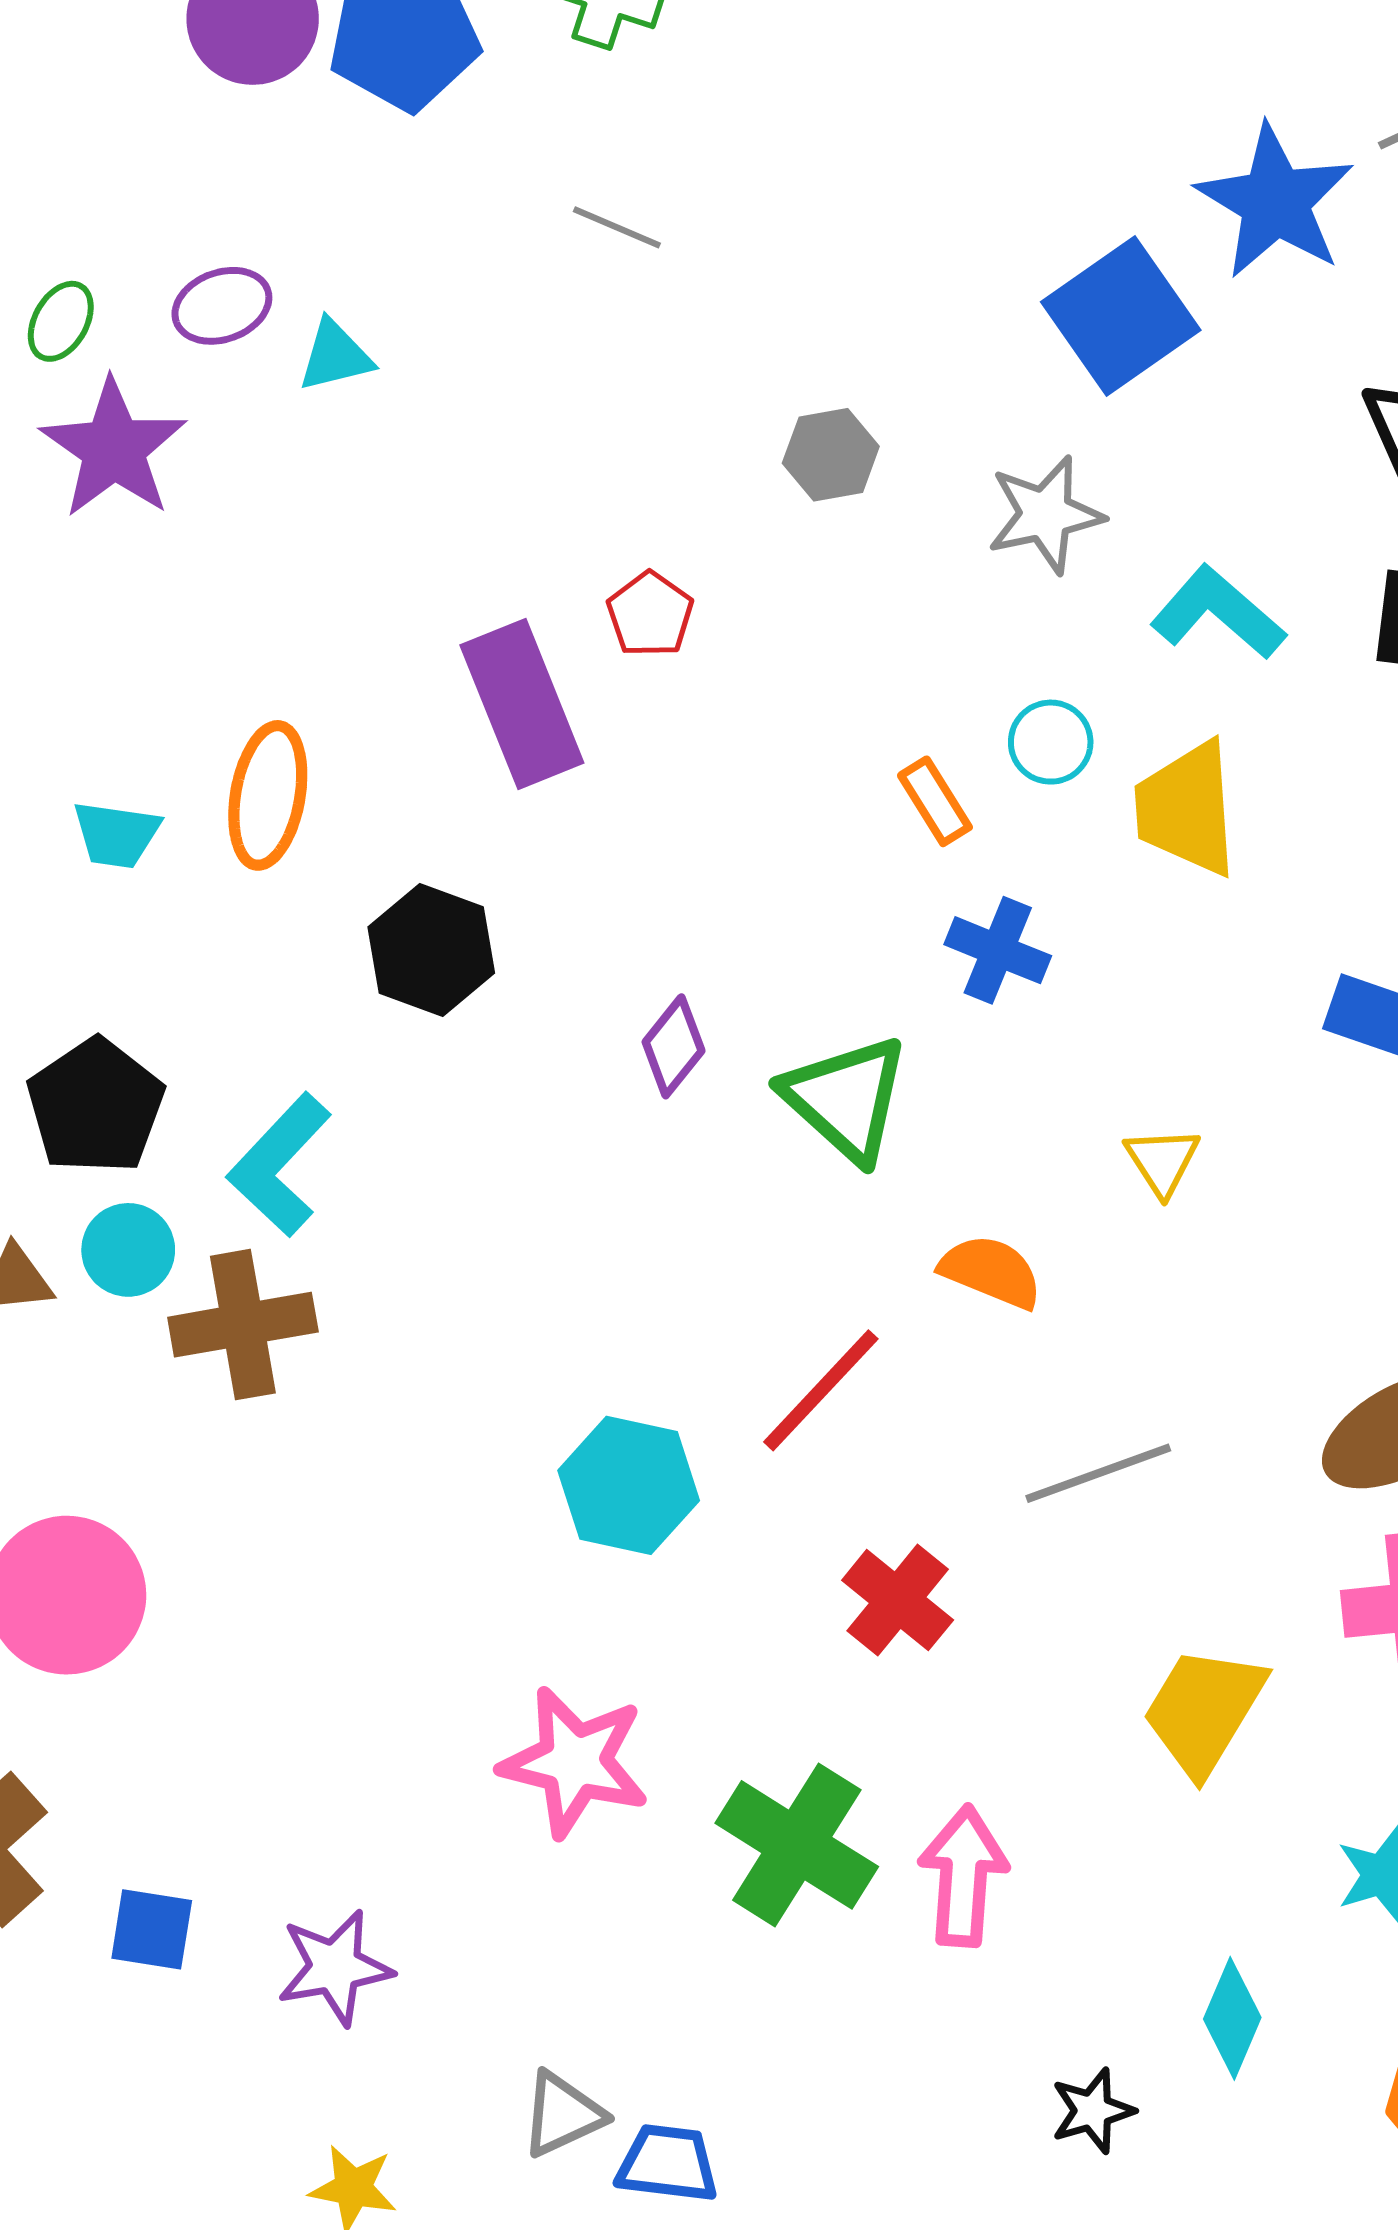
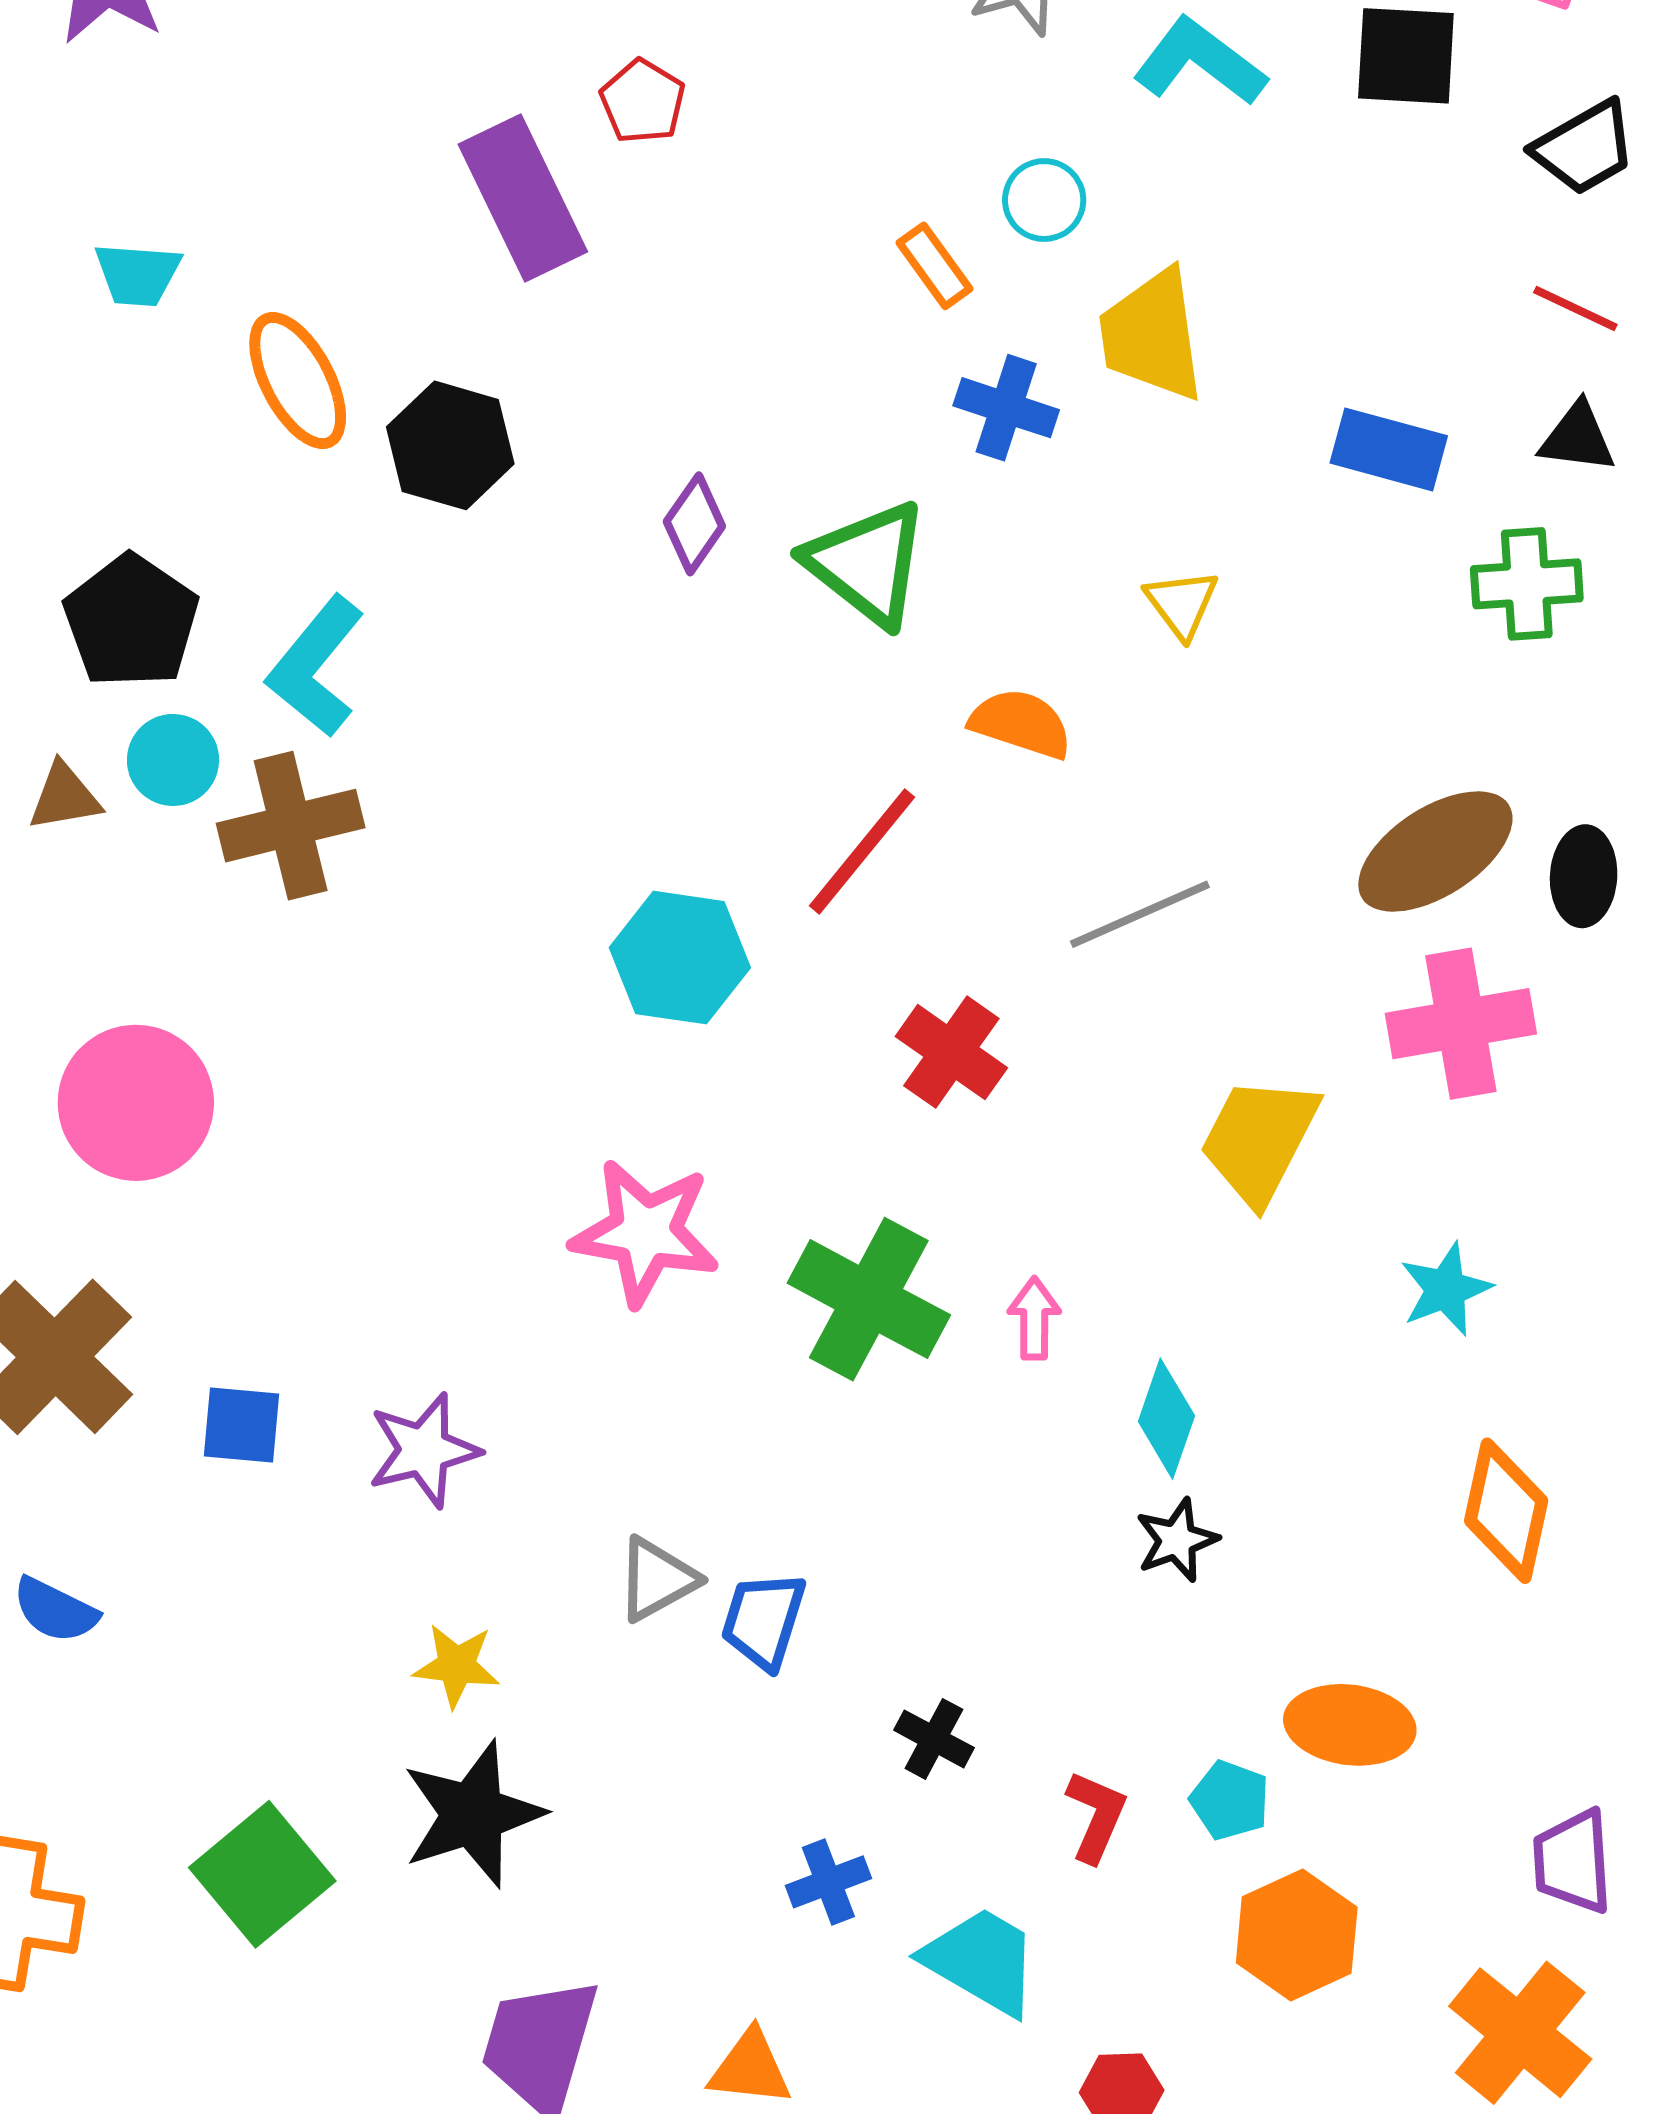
orange ellipse: (268, 795) -> (298, 380), moved, turned -34
yellow trapezoid: (1187, 809) -> (1152, 335), moved
cyan trapezoid: (116, 834) -> (138, 274), moved
pink arrow: (963, 1876) -> (1034, 1318), size x0.6
cyan diamond: (1232, 2018) -> (1166, 1419), moved
blue trapezoid: (668, 2163) -> (763, 1620), turned -76

